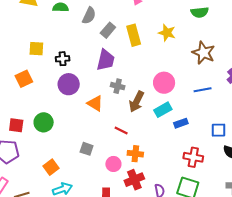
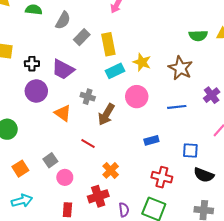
green semicircle: (200, 12) -> (198, 36), moved
yellow star: (167, 33) -> (142, 62), moved
purple trapezoid: (106, 60) -> (63, 69), moved, turned 100
cyan rectangle: (163, 110) -> (115, 71), moved
gray square: (87, 149) -> (50, 160), turned 32
orange cross: (135, 154) -> (111, 170), moved, turned 35
pink circle: (113, 164) -> (65, 177), moved
orange square: (51, 167) -> (20, 169), moved

